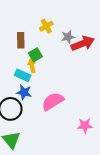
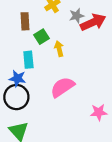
yellow arrow: (32, 66) -> (59, 49), moved
cyan rectangle: (23, 75) -> (28, 60), turned 63
blue star: (24, 92) -> (17, 78), moved

